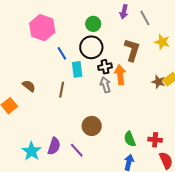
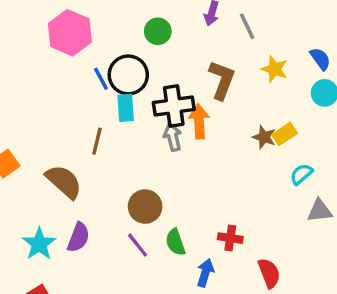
black circle: (91, 47) -> (128, 75), moved
black cross: (105, 67) -> (174, 106), size x1.6
brown semicircle: (29, 86) -> (64, 182), moved, size x1.6
green semicircle: (130, 139) -> (175, 242), moved
red cross: (155, 140) -> (230, 238), moved
purple line: (77, 150) -> (138, 245), moved

